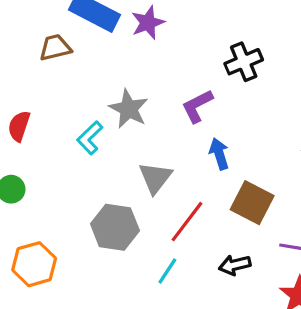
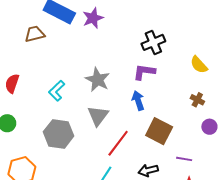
purple L-shape: (197, 106) -> (144, 72), moved, turned 35
gray star: (129, 109) -> (98, 80), moved
gray hexagon: (115, 227) -> (59, 134), moved

